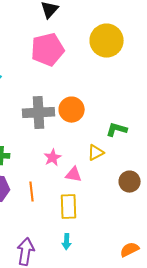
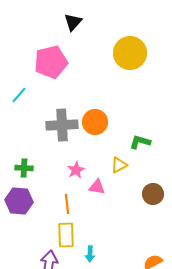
pink pentagon: (48, 50) -> (51, 62), moved
orange line: (32, 192) -> (67, 204), moved
yellow rectangle: (69, 207) -> (66, 235), moved

